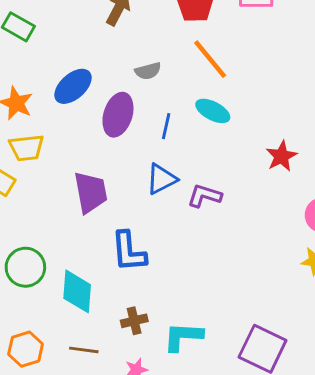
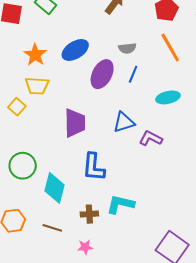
cyan ellipse: (213, 111) -> (168, 97), moved, turned -50
blue line: (166, 126) -> (133, 74), moved
cyan L-shape: (183, 337) -> (120, 204), moved

